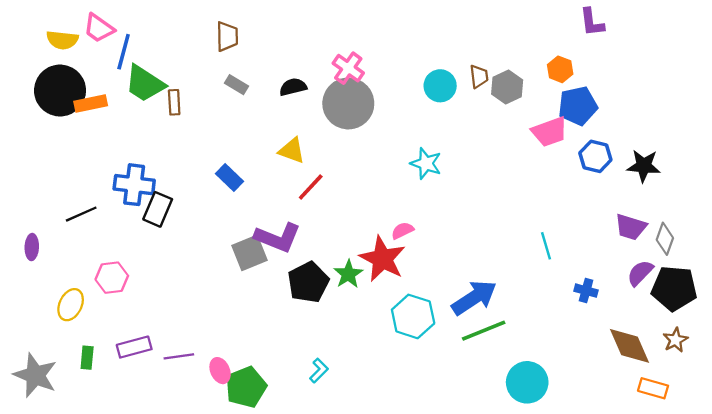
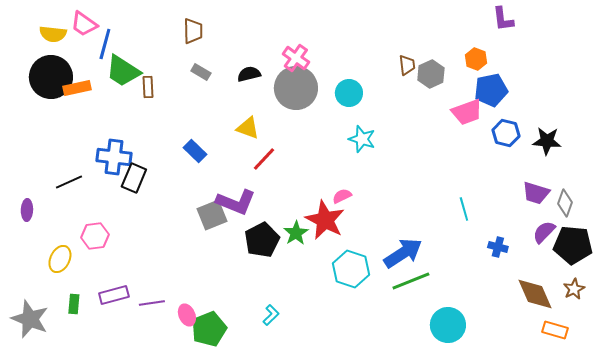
cyan circle: (440, 86) -> (349, 93), moved

